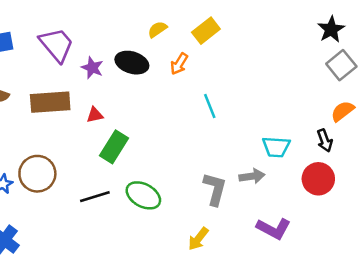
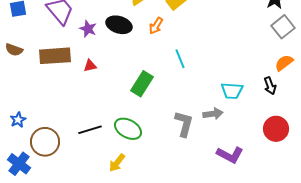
green rectangle: (114, 147) -> (142, 84), moved
brown circle: (37, 174) -> (45, 142), moved
red circle: (318, 179) -> (276, 129), moved
yellow arrow: (198, 239) -> (117, 163), moved

